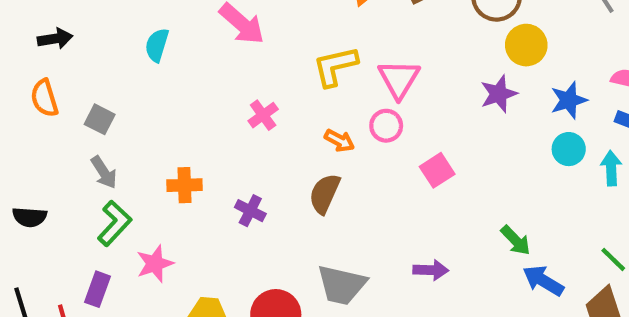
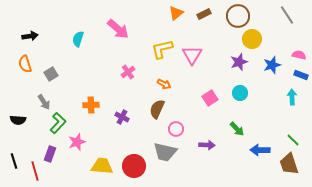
gray square: (100, 119) -> (51, 74), turned 32
pink circle: (386, 126) -> (176, 129), moved
cyan circle: (569, 149) -> (240, 93), moved
gray arrow: (104, 172) -> (44, 102), moved
green arrow: (516, 240) -> (237, 129), moved
blue arrow: (543, 281) -> (260, 150), turned -30

